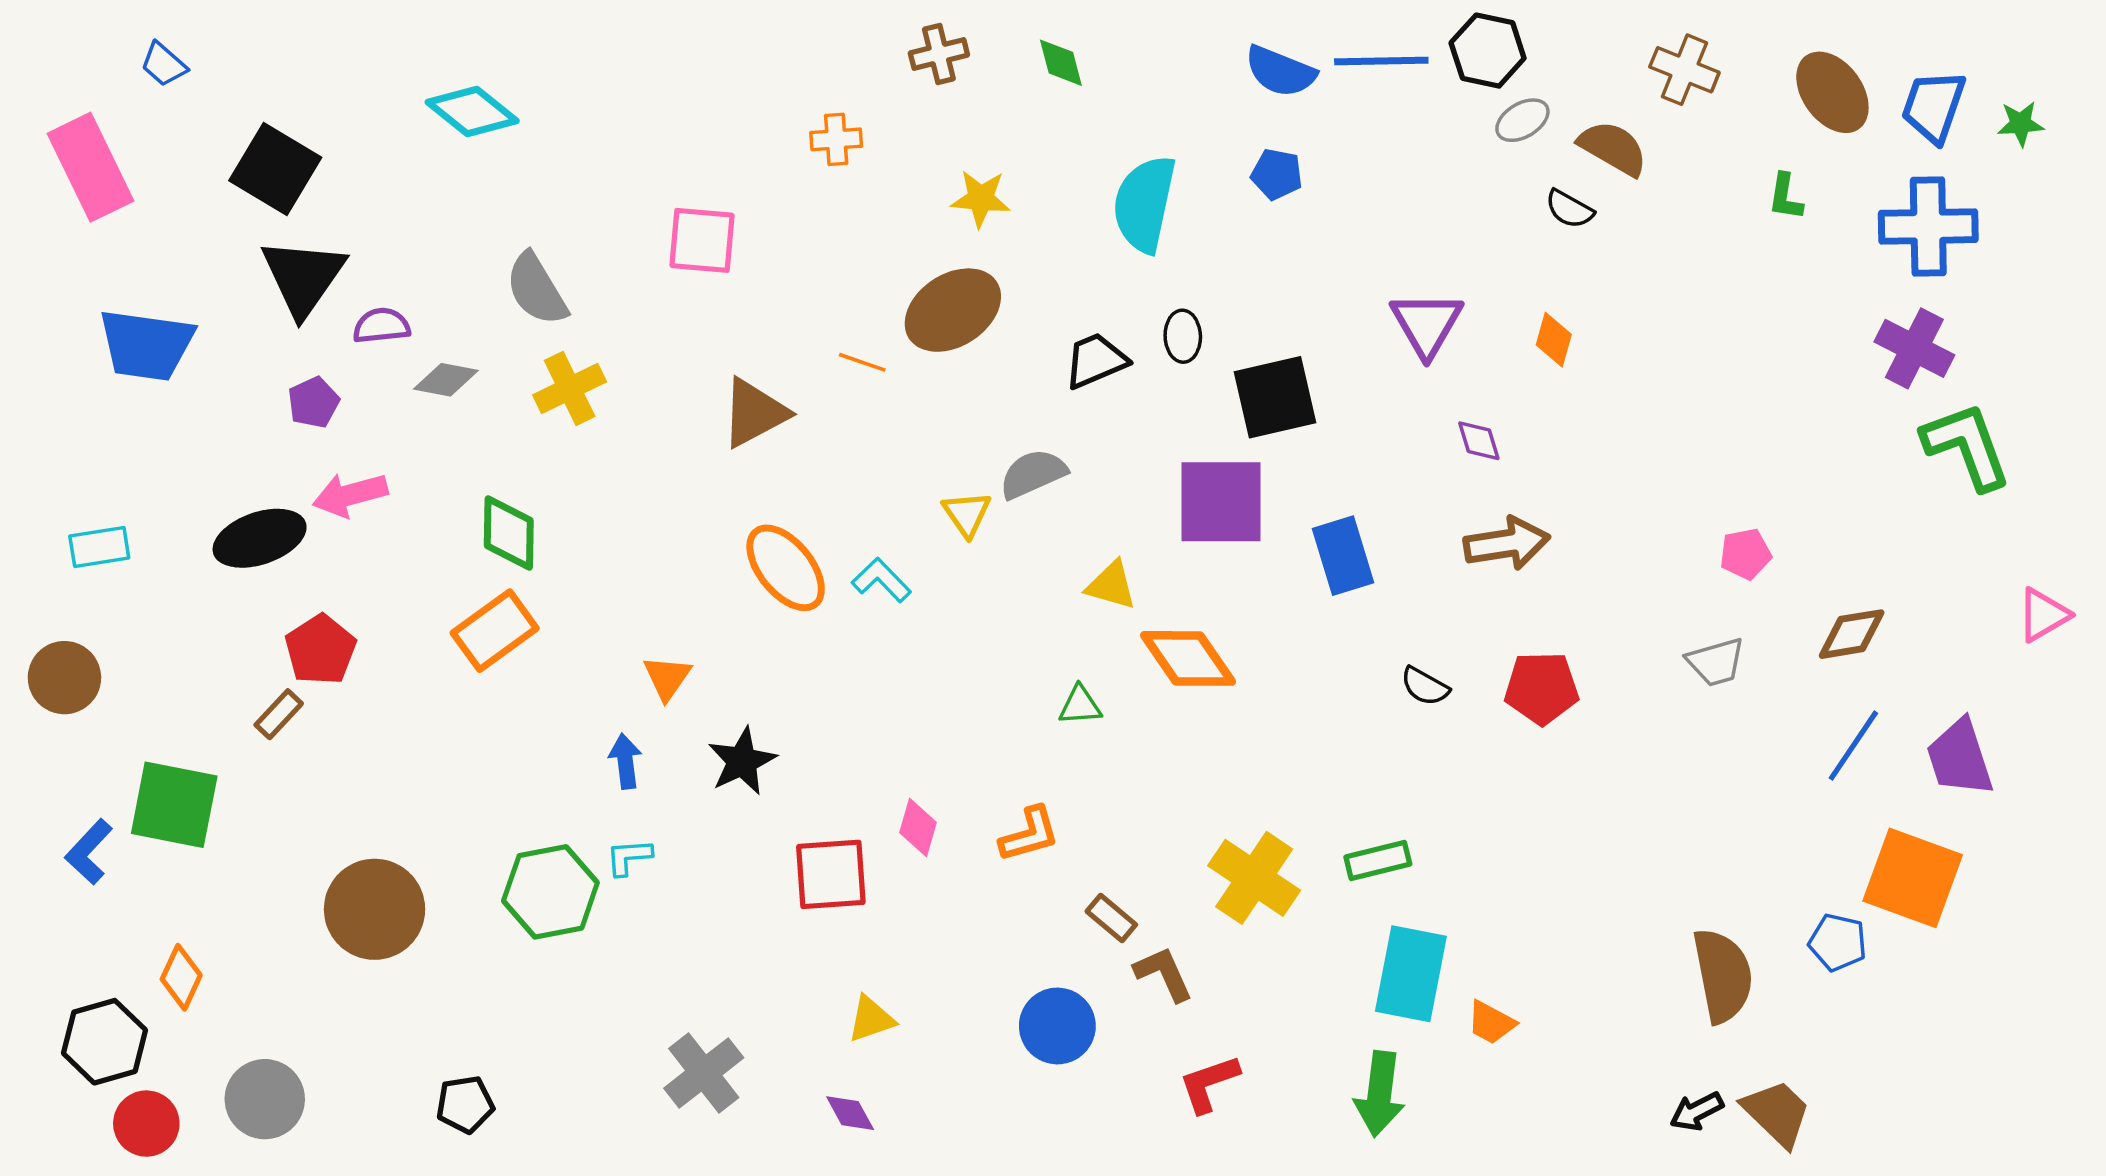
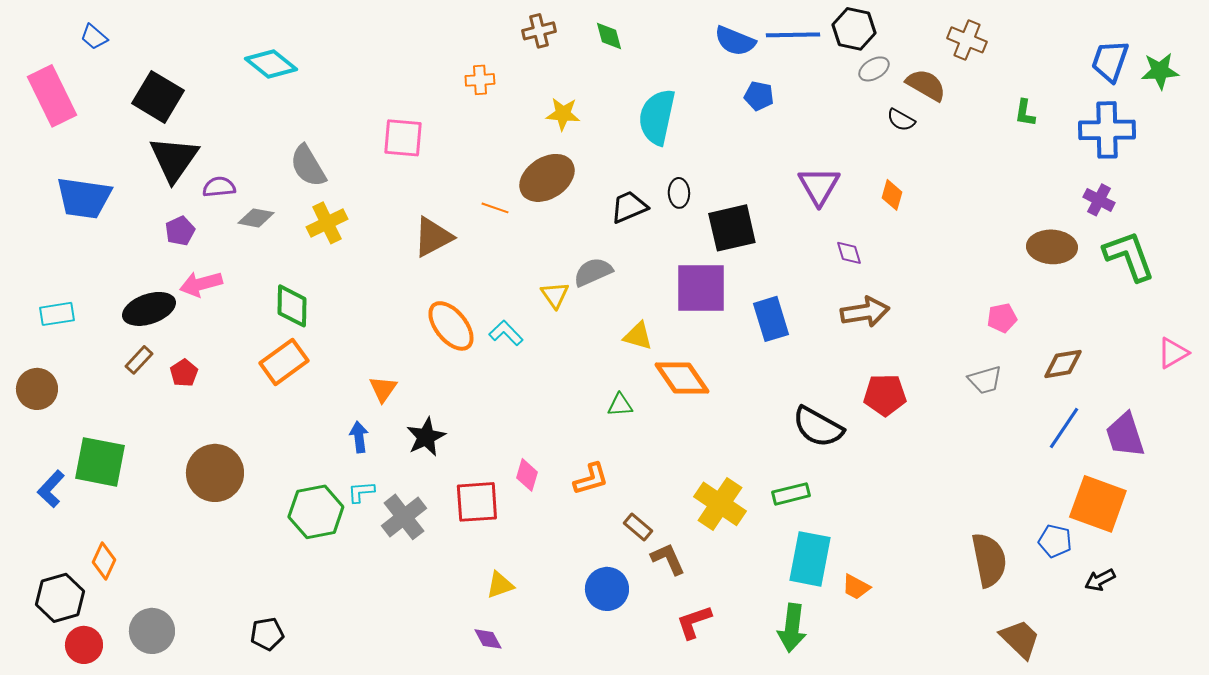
brown ellipse: (1832, 92) -> (1052, 247), moved, turned -51
green star: (2021, 124) -> (1160, 71), size x1.4
blue pentagon: (1277, 174) -> (759, 96), moved
purple cross: (1914, 348) -> (1099, 200), size x0.7
red pentagon: (321, 650) -> (184, 373), size x0.7
black semicircle: (1425, 686) -> (818, 427), moved, size x1.8
brown rectangle: (279, 714) -> (139, 360), moved
brown circle: (375, 909) -> (215, 473), moved
gray cross: (704, 1073) -> (404, 517), moved
black arrow: (1697, 1111) -> (1100, 580), moved

